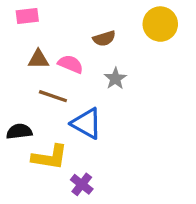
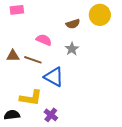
brown semicircle: (104, 38) -> (73, 24), moved
brown triangle: (38, 59) -> (13, 56), moved
black semicircle: (19, 131) -> (12, 115), moved

